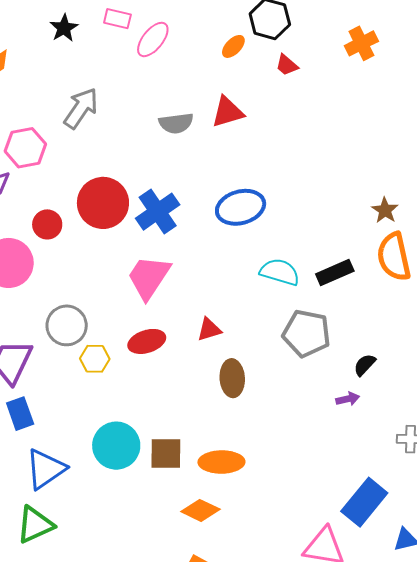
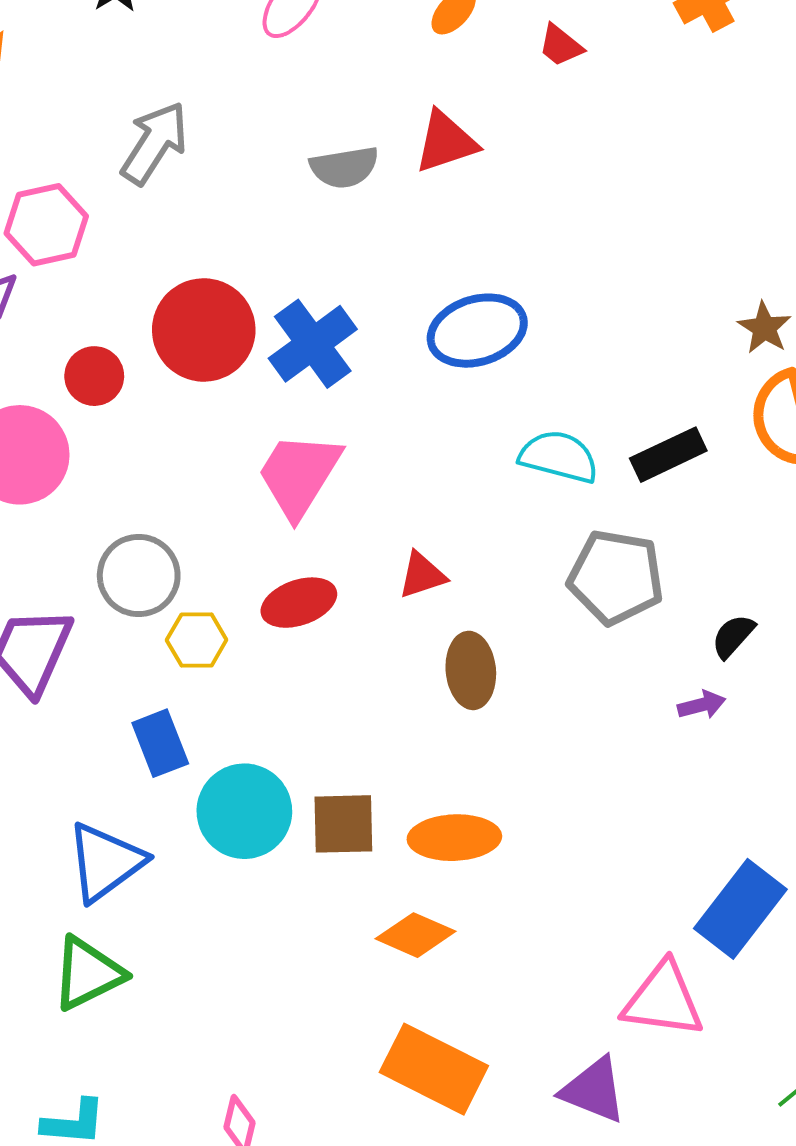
blue rectangle: (20, 414) -> (160, 743), moved

